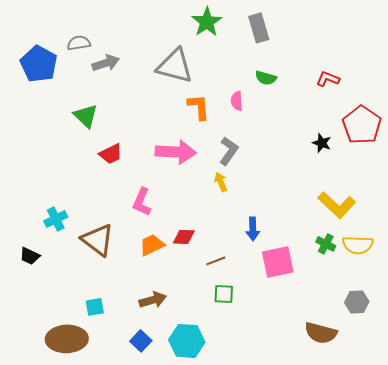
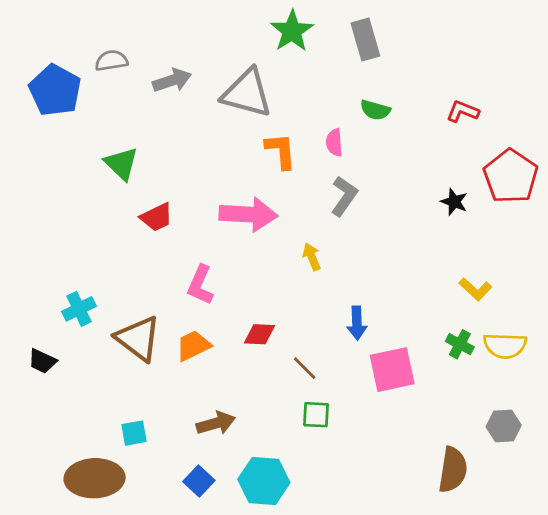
gray arrow: (106, 63) -> (172, 80), moved
gray L-shape: (229, 151) -> (344, 196), moved
yellow L-shape: (337, 205) -> (475, 289), size x0.6
orange trapezoid: (152, 245) -> (193, 346), moved
brown line: (216, 261) -> (305, 368), turned 66
brown semicircle: (321, 333) -> (453, 470), turned -96

